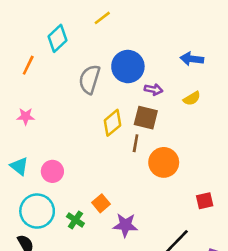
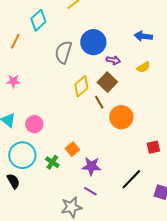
brown square: (146, 118) -> (107, 82), turned 30
brown line: (136, 143) -> (99, 102), turned -40

